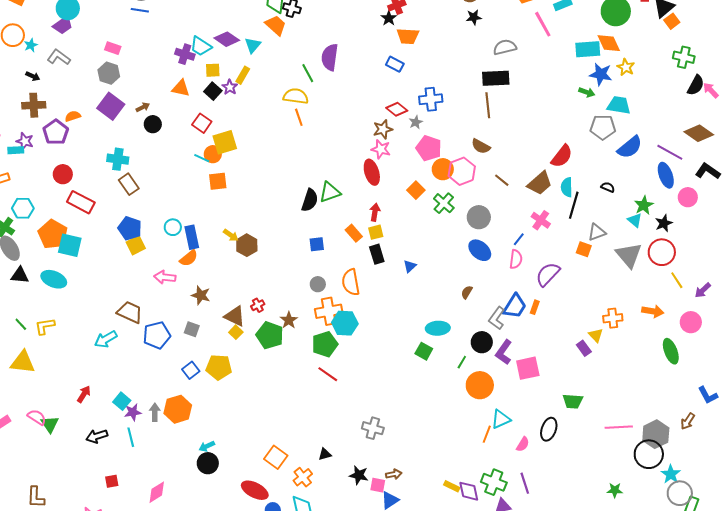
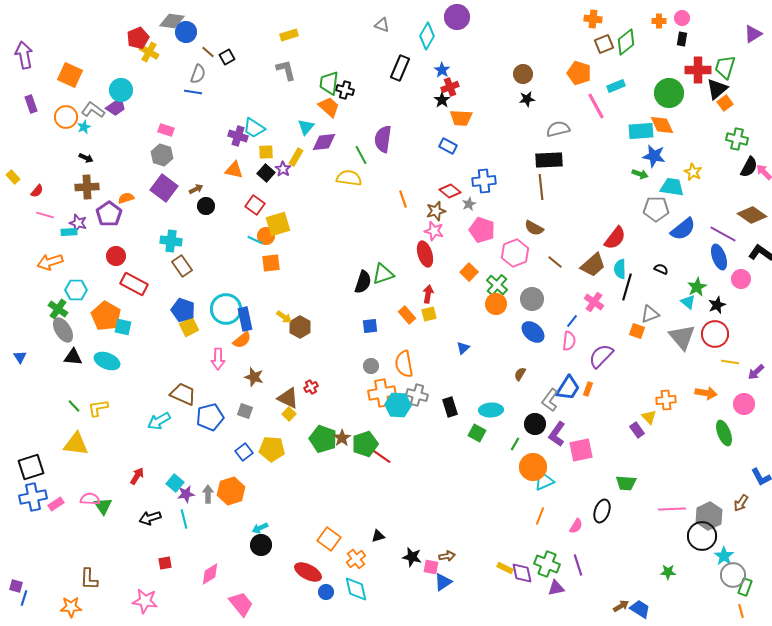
purple diamond: (227, 39) -> (324, 142), moved, turned -40
gray L-shape: (59, 57) -> (93, 110), moved
yellow star: (626, 67) -> (693, 172), moved
orange line: (299, 117) -> (403, 199), moved
orange circle: (443, 169) -> (496, 304), moved
cyan circle: (173, 227) -> (226, 309), size x1.8
cyan square: (70, 245) -> (123, 327), size x0.7
black rectangle: (377, 254) -> (450, 407), moved
pink arrow: (165, 277) -> (218, 359), turned -95
yellow line: (677, 280) -> (730, 362), turned -48
brown star: (289, 320) -> (342, 438), moved
green pentagon: (270, 335) -> (323, 439), moved
green pentagon: (325, 344) -> (365, 444), moved
pink semicircle: (37, 417) -> (90, 499), turned -30
cyan triangle: (501, 419) -> (544, 481), moved
gray cross: (373, 428) -> (417, 395), moved

